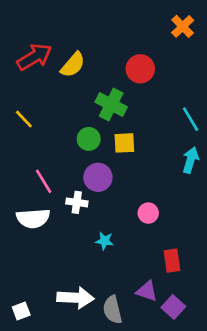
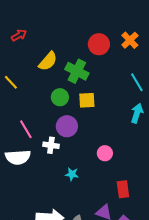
orange cross: (183, 26) -> (130, 40), moved
red arrow: (34, 57) -> (19, 35), size x0.6
yellow semicircle: (73, 65) -> (48, 61), moved

